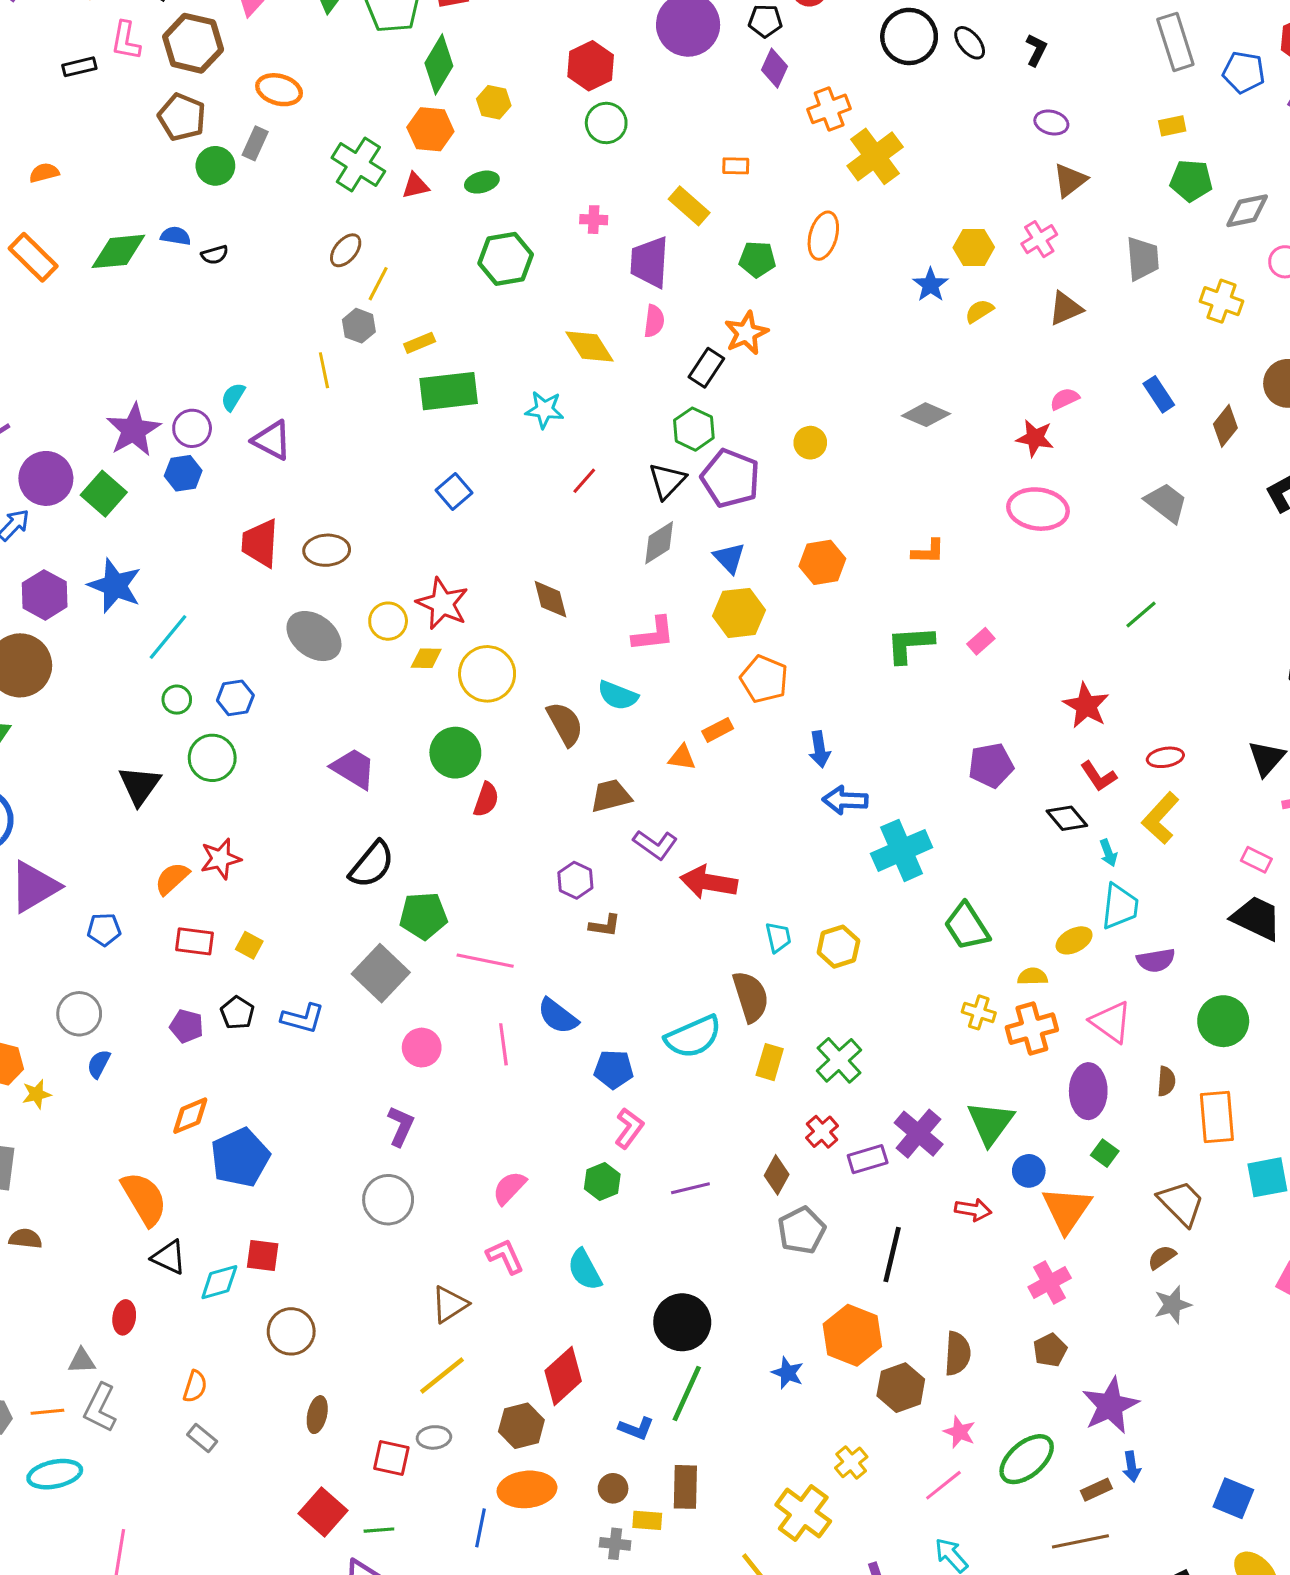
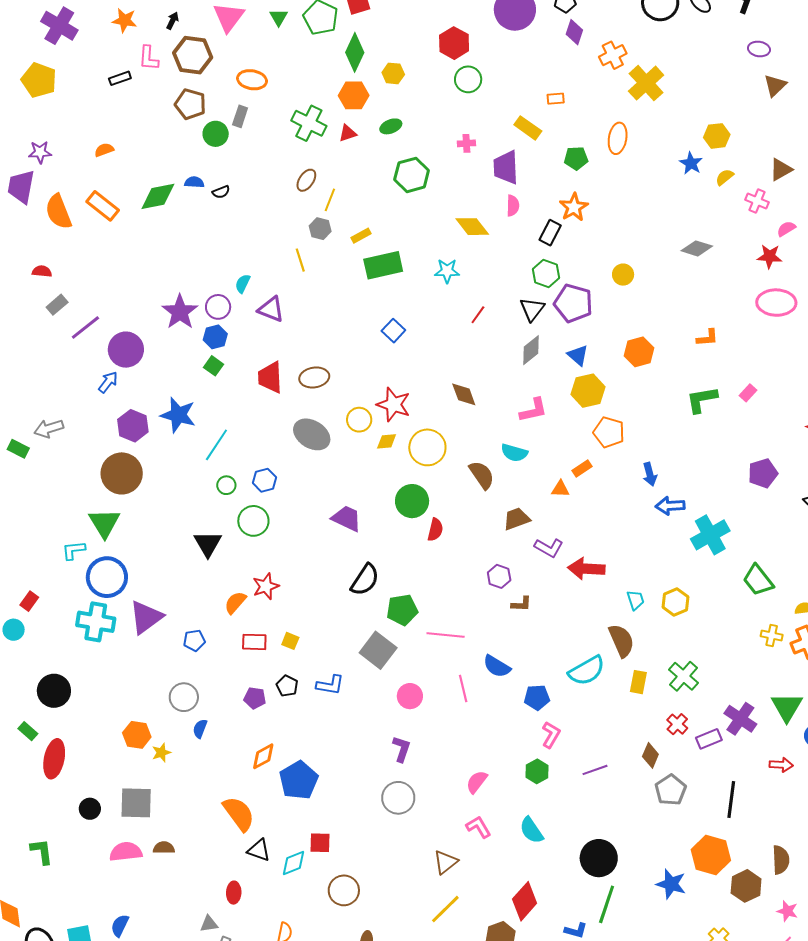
pink cross: (1039, 239) -> (757, 201), moved, turned -30
green square: (104, 494) -> (213, 366), moved, size x0.7
blue star: (788, 1373) -> (671, 884), size x1.4

